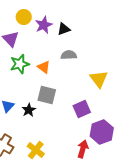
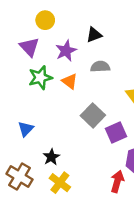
purple star: (44, 25) -> (66, 51), moved
gray square: (47, 95) -> (93, 115), moved, turned 30
black star: (29, 110) -> (51, 157), moved

